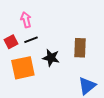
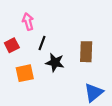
black line: (31, 40) -> (42, 43), moved, turned -48
orange square: (23, 68) -> (25, 73), size x0.7

